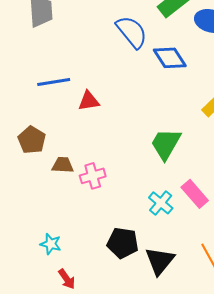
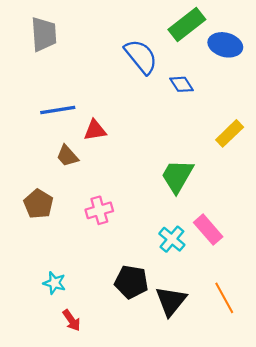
blue diamond: (170, 58) -> (182, 84), size x0.7
brown pentagon: (32, 140) -> (38, 204), moved
brown trapezoid: (63, 165) -> (67, 156), moved, turned -135

